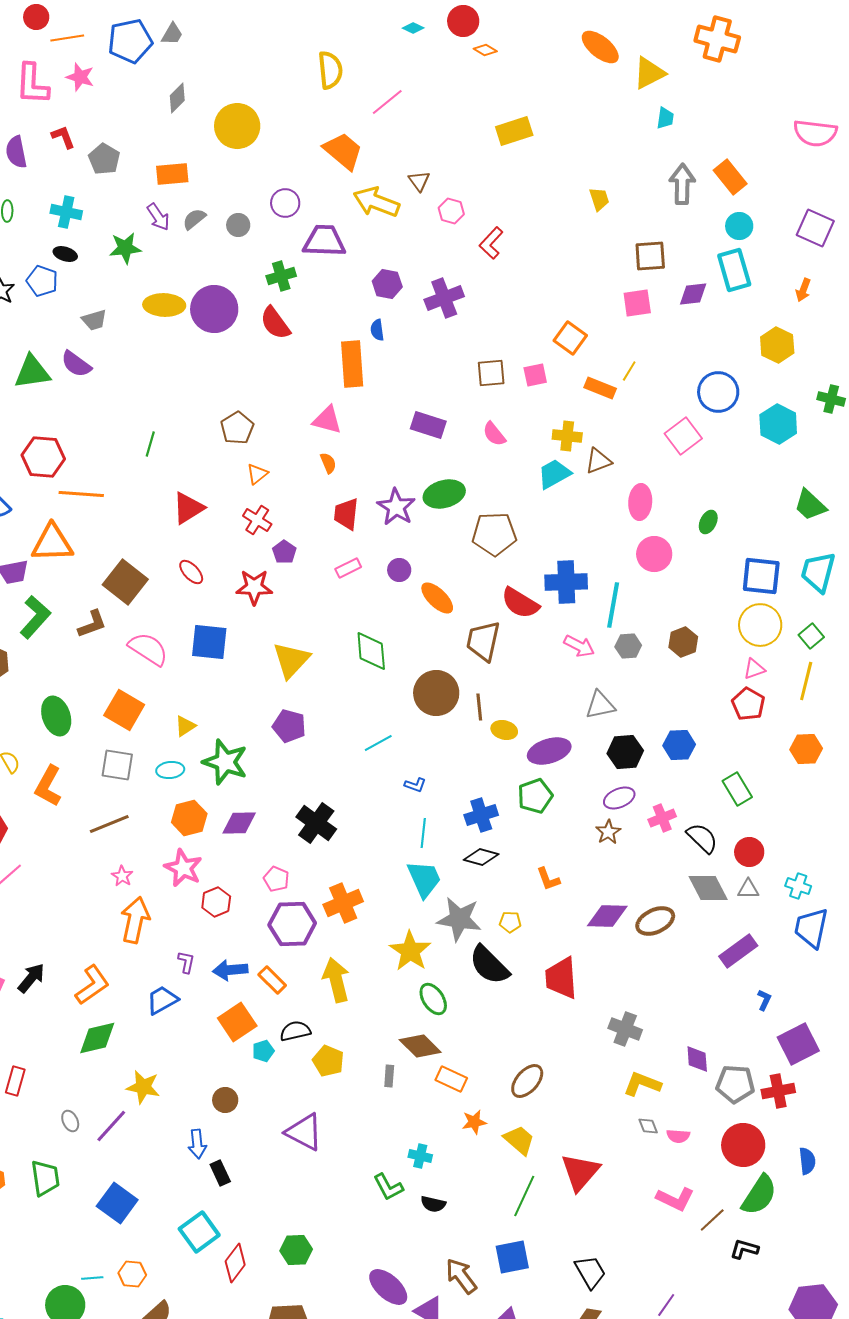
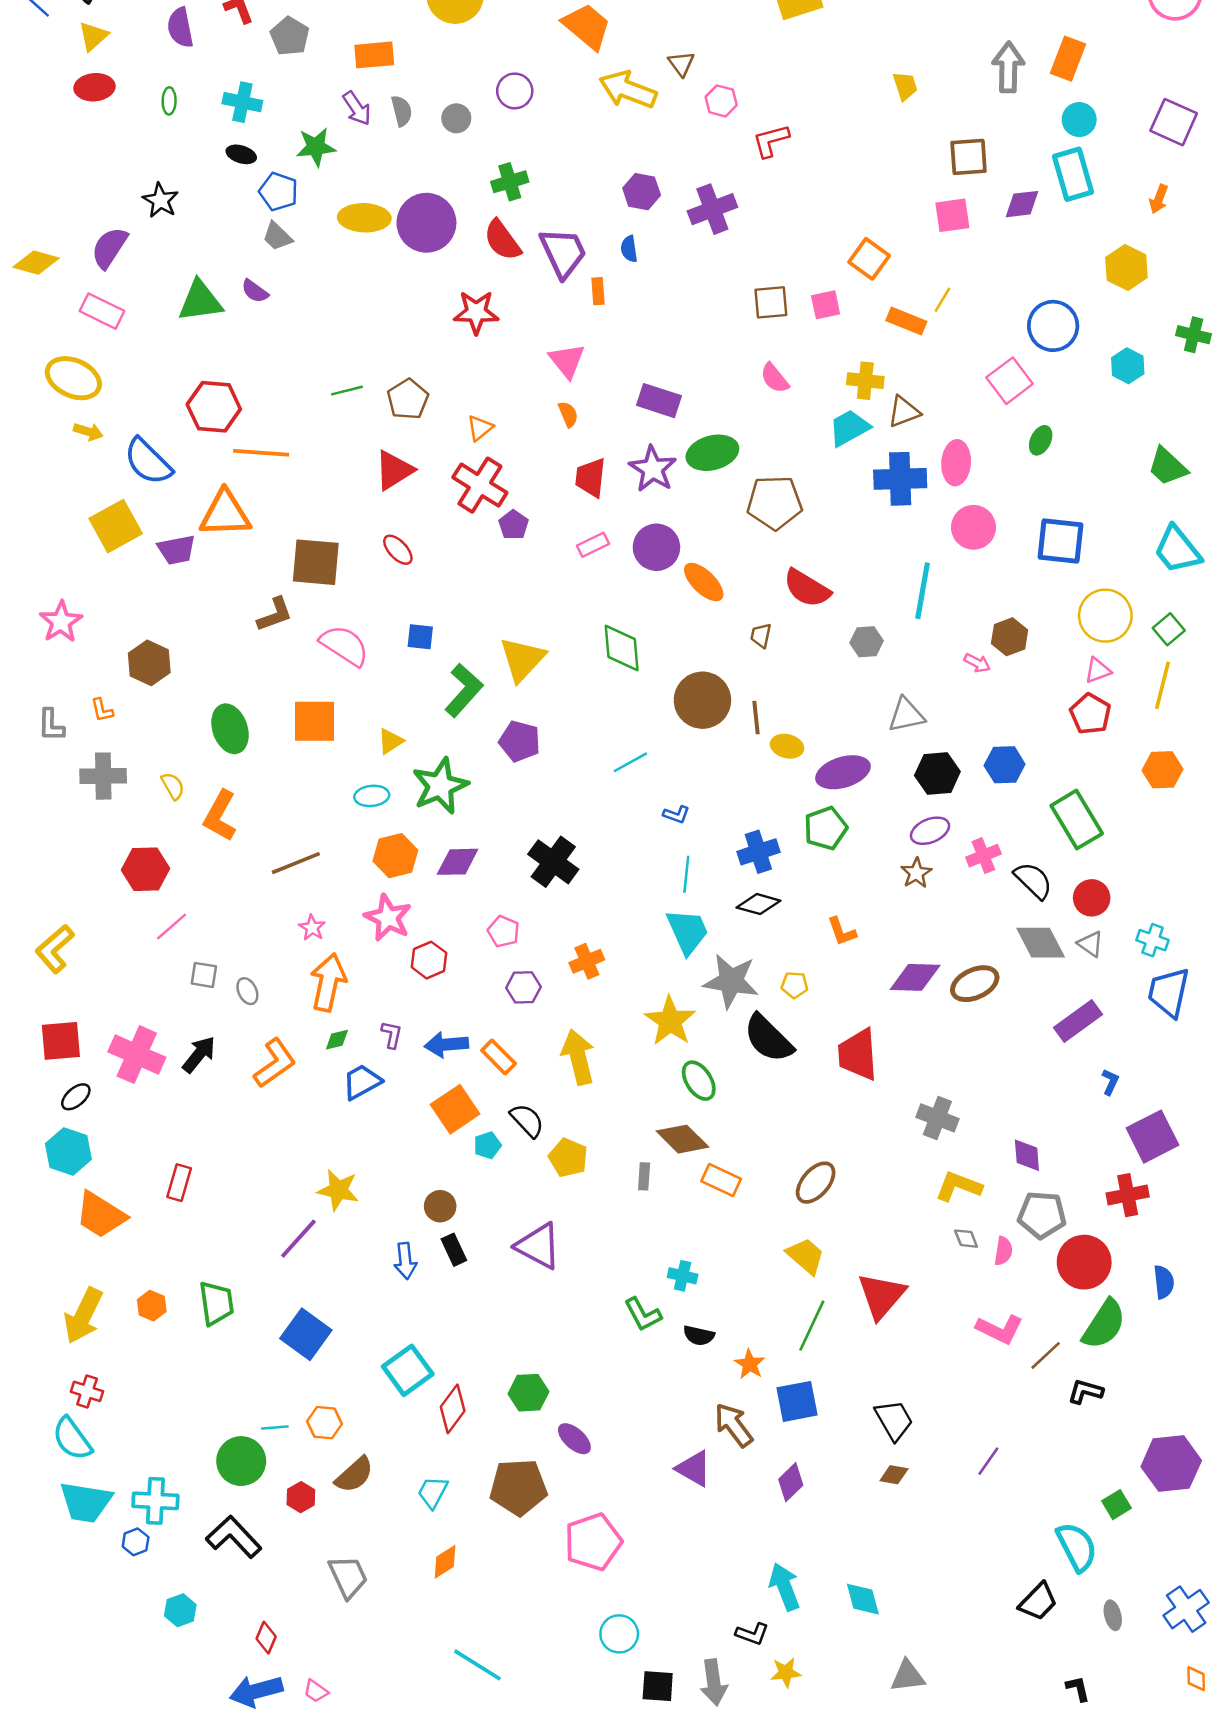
orange rectangle: (730, 177) -> (1068, 59), turned 60
gray semicircle: (194, 219) -> (402, 111), turned 115
purple trapezoid: (324, 241) -> (563, 253), moved, turned 63
red L-shape: (491, 243) -> (771, 141), turned 32
blue pentagon: (42, 281) -> (279, 192), moved
gray trapezoid: (94, 320) -> (277, 236), turned 60
purple semicircle: (76, 364) -> (255, 291), size x0.7
orange rectangle: (352, 364) -> (598, 291), size x0.5
pink triangle: (327, 420) -> (567, 361), turned 36
cyan hexagon: (778, 424) -> (1128, 366), size x0.7
purple rectangle: (428, 425) -> (659, 401), moved
brown pentagon: (237, 428) -> (408, 399), moved
green line: (150, 444) -> (347, 391), turned 60
red cross: (257, 520) -> (480, 485), size x1.5
green ellipse: (708, 522) -> (1041, 440), moved
purple circle: (399, 570) -> (656, 547), size x1.6
cyan trapezoid: (818, 572) -> (1177, 550), turned -54
blue square: (761, 576) -> (1061, 541), moved
brown square: (125, 582) -> (316, 562), turned -33
blue cross: (566, 582) -> (900, 479), moved
red star: (254, 587) -> (476, 312), moved
green L-shape: (35, 617) -> (464, 690), moved
brown trapezoid: (483, 641) -> (761, 636), size x0.5
blue square: (209, 642) -> (420, 637), size x0.6
pink arrow: (579, 646) -> (977, 663), moved, size x0.7
gray hexagon: (628, 646) -> (867, 642), moved
orange square: (124, 710) -> (315, 721), turned -30
green star: (225, 762) -> (440, 786), turned 30
gray square: (117, 765) -> (204, 975), moved, size x0.7
green rectangle: (737, 789) -> (1077, 820), size x1.4
gray triangle: (748, 889) -> (1090, 944), turned 35
orange cross: (343, 903) -> (587, 961), size x0.7
purple hexagon: (292, 924) -> (523, 987), size x0.6
black semicircle: (295, 1031) -> (527, 1120), turned 60
green diamond: (97, 1038) -> (337, 1040), moved, size x0.5
gray pentagon: (735, 1084) -> (1042, 1215), moved
gray ellipse: (70, 1121) -> (247, 991), moved
orange star: (474, 1122) -> (750, 1364), moved, turned -30
pink semicircle: (678, 1136) -> (1003, 1251), turned -85
black rectangle: (220, 1173) -> (454, 1250), moved
purple ellipse: (388, 1287) -> (574, 1439), moved, size x0.7

